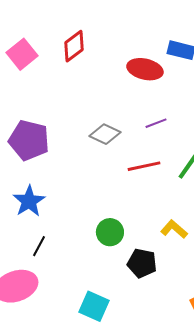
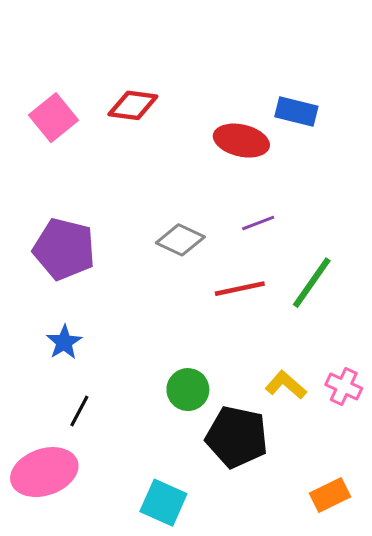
red diamond: (74, 46) -> (133, 105), turned 44
blue star: (29, 201) -> (64, 342), size x0.7
black pentagon: (142, 263) -> (237, 437), size x1.4

